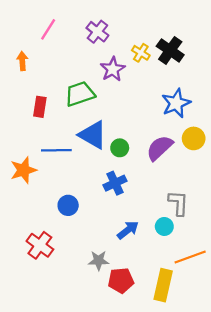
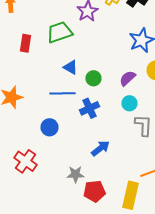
blue triangle: (93, 135) -> (70, 67), size x0.6
purple semicircle: (160, 148) -> (128, 78), size x0.7
blue line: (56, 150) -> (62, 93), moved
cyan circle: (164, 226) -> (130, 103), moved

